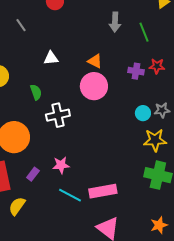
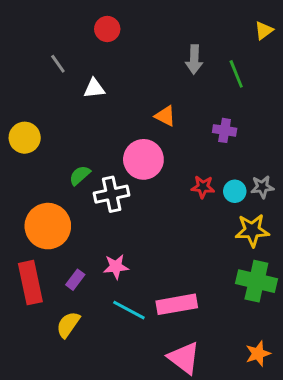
white triangle: (51, 58) -> (94, 88), moved
red star: (157, 66) -> (203, 187), moved
pink circle: (94, 86) -> (143, 159), moved
green semicircle: (36, 92) -> (80, 175), moved, turned -112
yellow semicircle: (17, 206) -> (68, 325), moved

